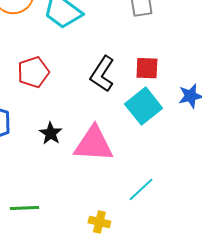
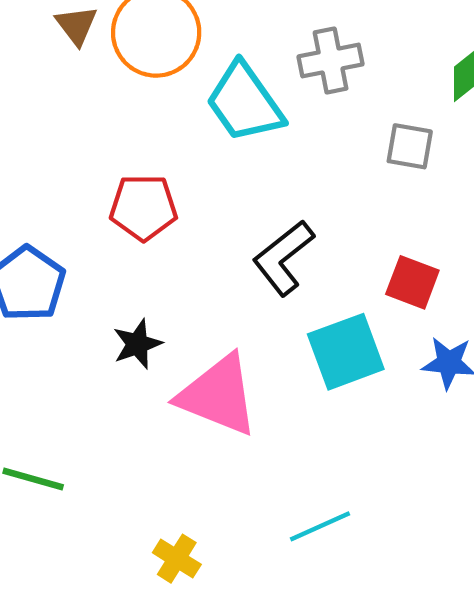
red square: (147, 68) -> (412, 282), moved
cyan line: (141, 189) -> (320, 526), moved

